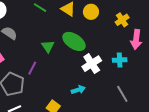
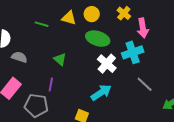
green ellipse: (74, 41) -> (98, 39), moved
cyan cross: (120, 60) -> (133, 52), size x1.5
cyan arrow: (78, 90) -> (101, 93), size x1.5

